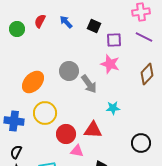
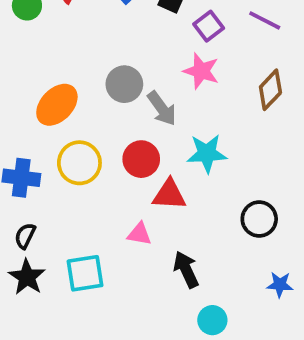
purple square: (114, 40) -> (209, 26), turned -35
cyan star: (113, 108) -> (207, 153), size x1.5
red circle: (66, 134) -> (141, 159), moved

